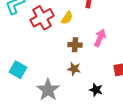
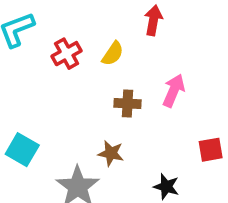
red cross: (42, 18) -> (67, 54), size x0.7
brown star: (74, 69) -> (111, 153), moved

